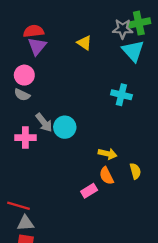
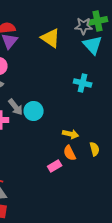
yellow triangle: (84, 43) -> (51, 38), size x1.5

